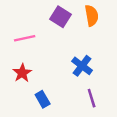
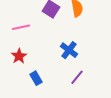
purple line: (92, 98) -> (77, 77), turned 56

